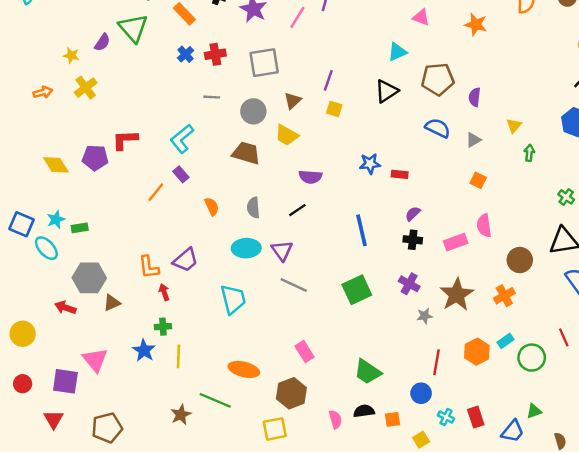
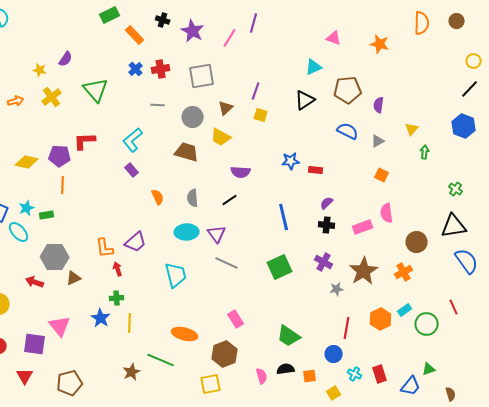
green triangle: (133, 28) -> (96, 90), moved
yellow diamond: (56, 165) -> (27, 162), turned -45
orange line: (156, 192) -> (63, 185), moved, turned -36

